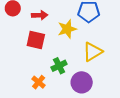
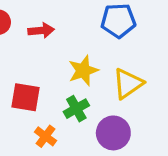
yellow star: (67, 29) -> (83, 71), moved
red square: (36, 40) -> (25, 97), moved

